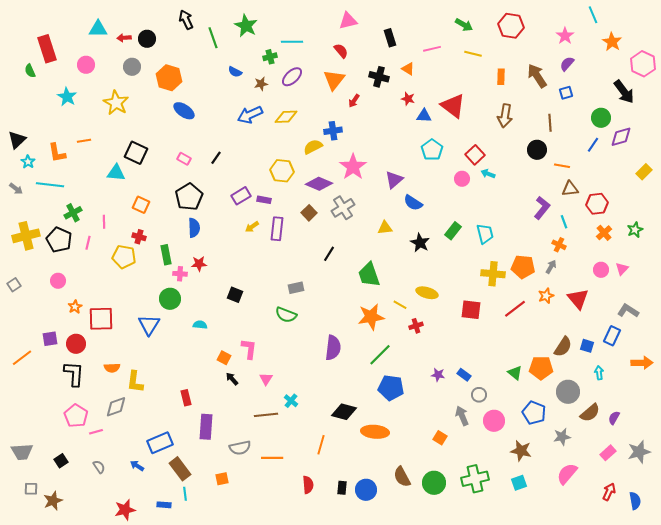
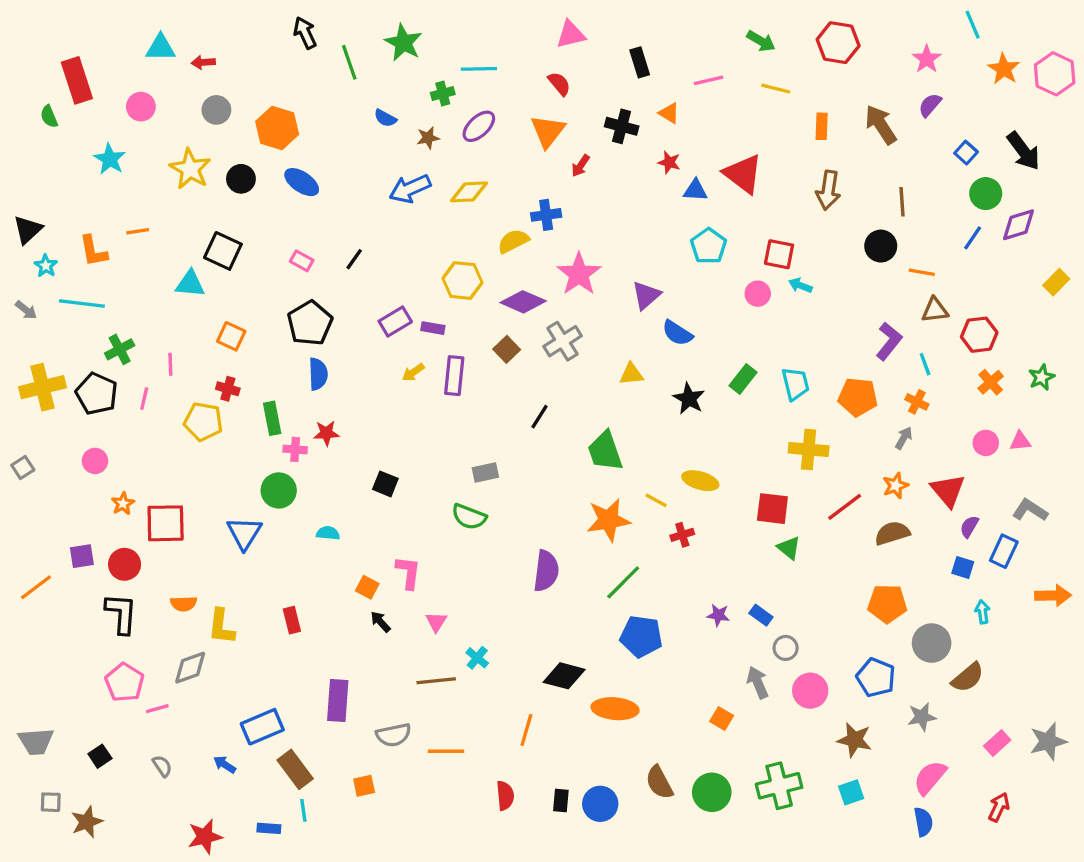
black circle: (147, 39) -> (241, 179), moved
pink hexagon: (643, 64) -> (1055, 74), moved
blue square: (566, 93) -> (966, 153), moved, turned -32
red square: (475, 155) -> (779, 254), turned -36
orange pentagon: (523, 267) -> (858, 397), moved
pink triangle: (622, 269) -> (1020, 441), turned 40
brown semicircle: (563, 347) -> (892, 533), moved, turned -140
green triangle: (515, 373) -> (789, 548), moved
red rectangle: (186, 398) -> (292, 620), moved
purple semicircle: (614, 418) -> (969, 527), moved
blue semicircle: (635, 501) -> (923, 822), moved

